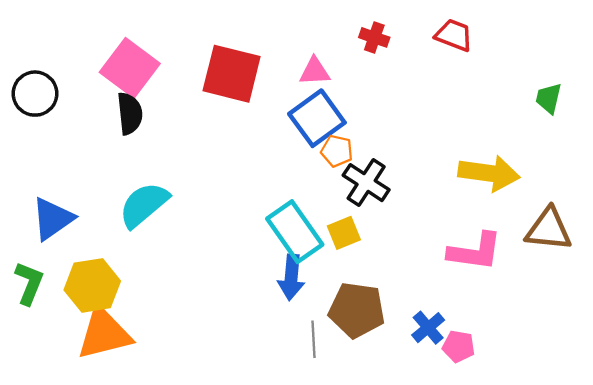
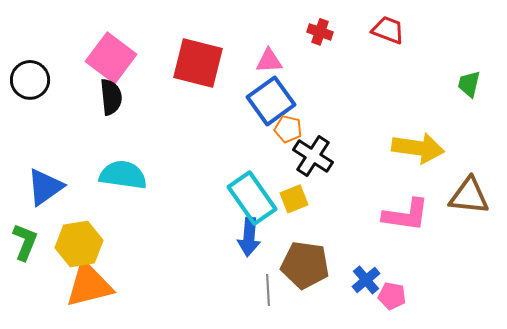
cyan semicircle: (144, 205) -> (123, 175), turned 48

